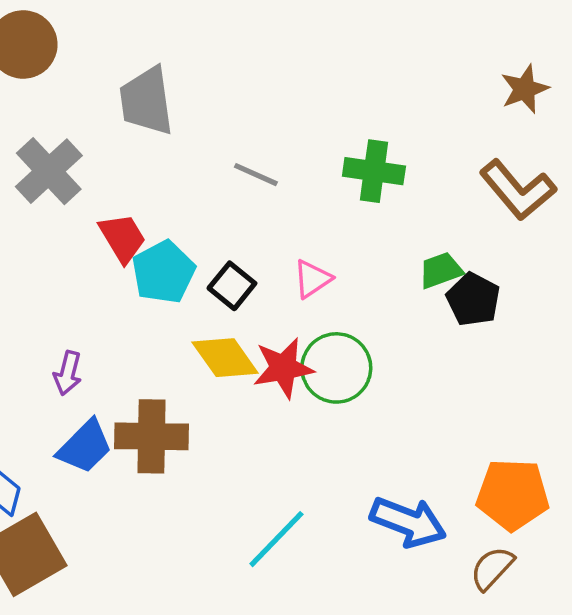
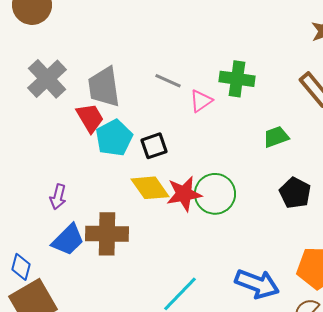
gray trapezoid: (146, 101) -> (104, 87), moved
pink triangle: (312, 279) -> (201, 101), moved
black square: (232, 286) -> (154, 146), turned 32
black pentagon: (473, 299) -> (295, 193), moved

